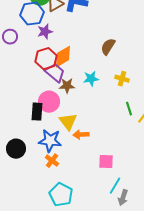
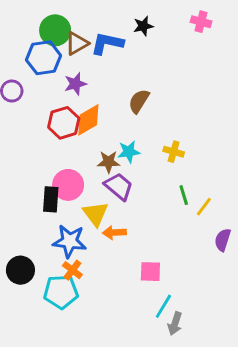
purple star: (45, 32) -> (75, 84), moved
brown semicircle: (108, 47) -> (139, 101), moved
purple trapezoid: (55, 73) -> (119, 186), moved
brown star: (67, 86) -> (109, 162), moved
black circle: (16, 149) -> (20, 270), moved
cyan pentagon: (61, 195) -> (61, 292), moved, turned -30

